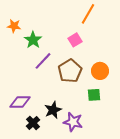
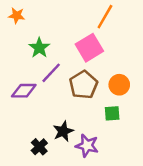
orange star: (14, 26) -> (17, 16), moved
pink square: (75, 40) -> (89, 48), size x1.6
purple diamond: (20, 102) -> (24, 91), moved

